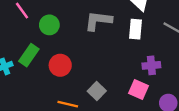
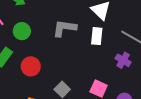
purple cross: (151, 65) -> (123, 60), moved, turned 35

